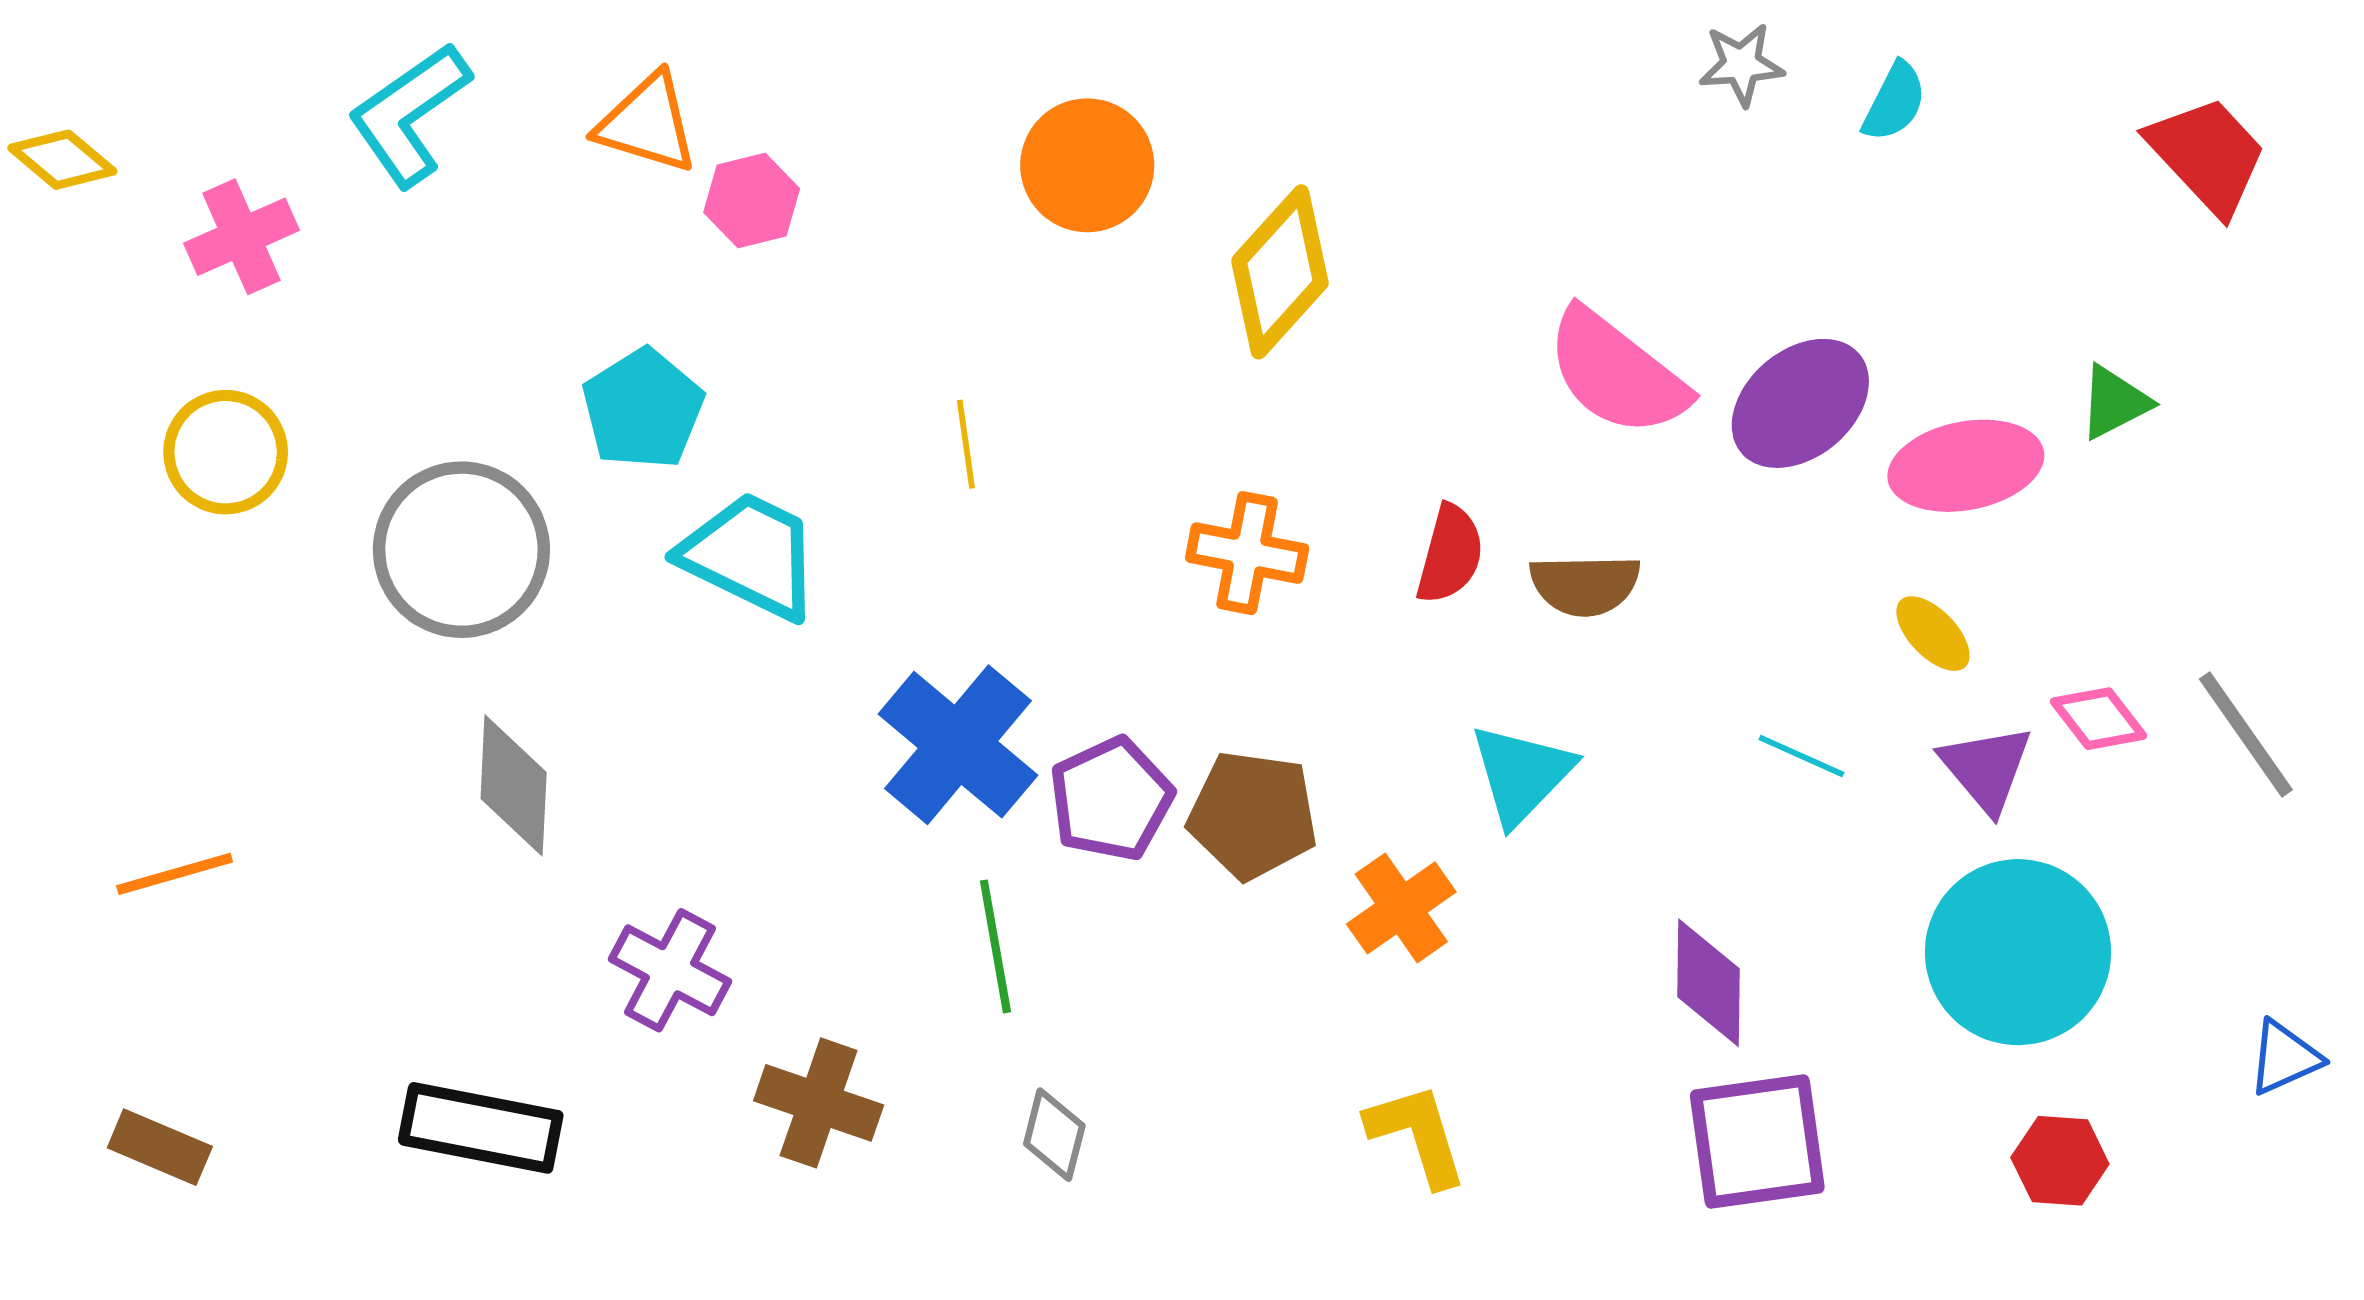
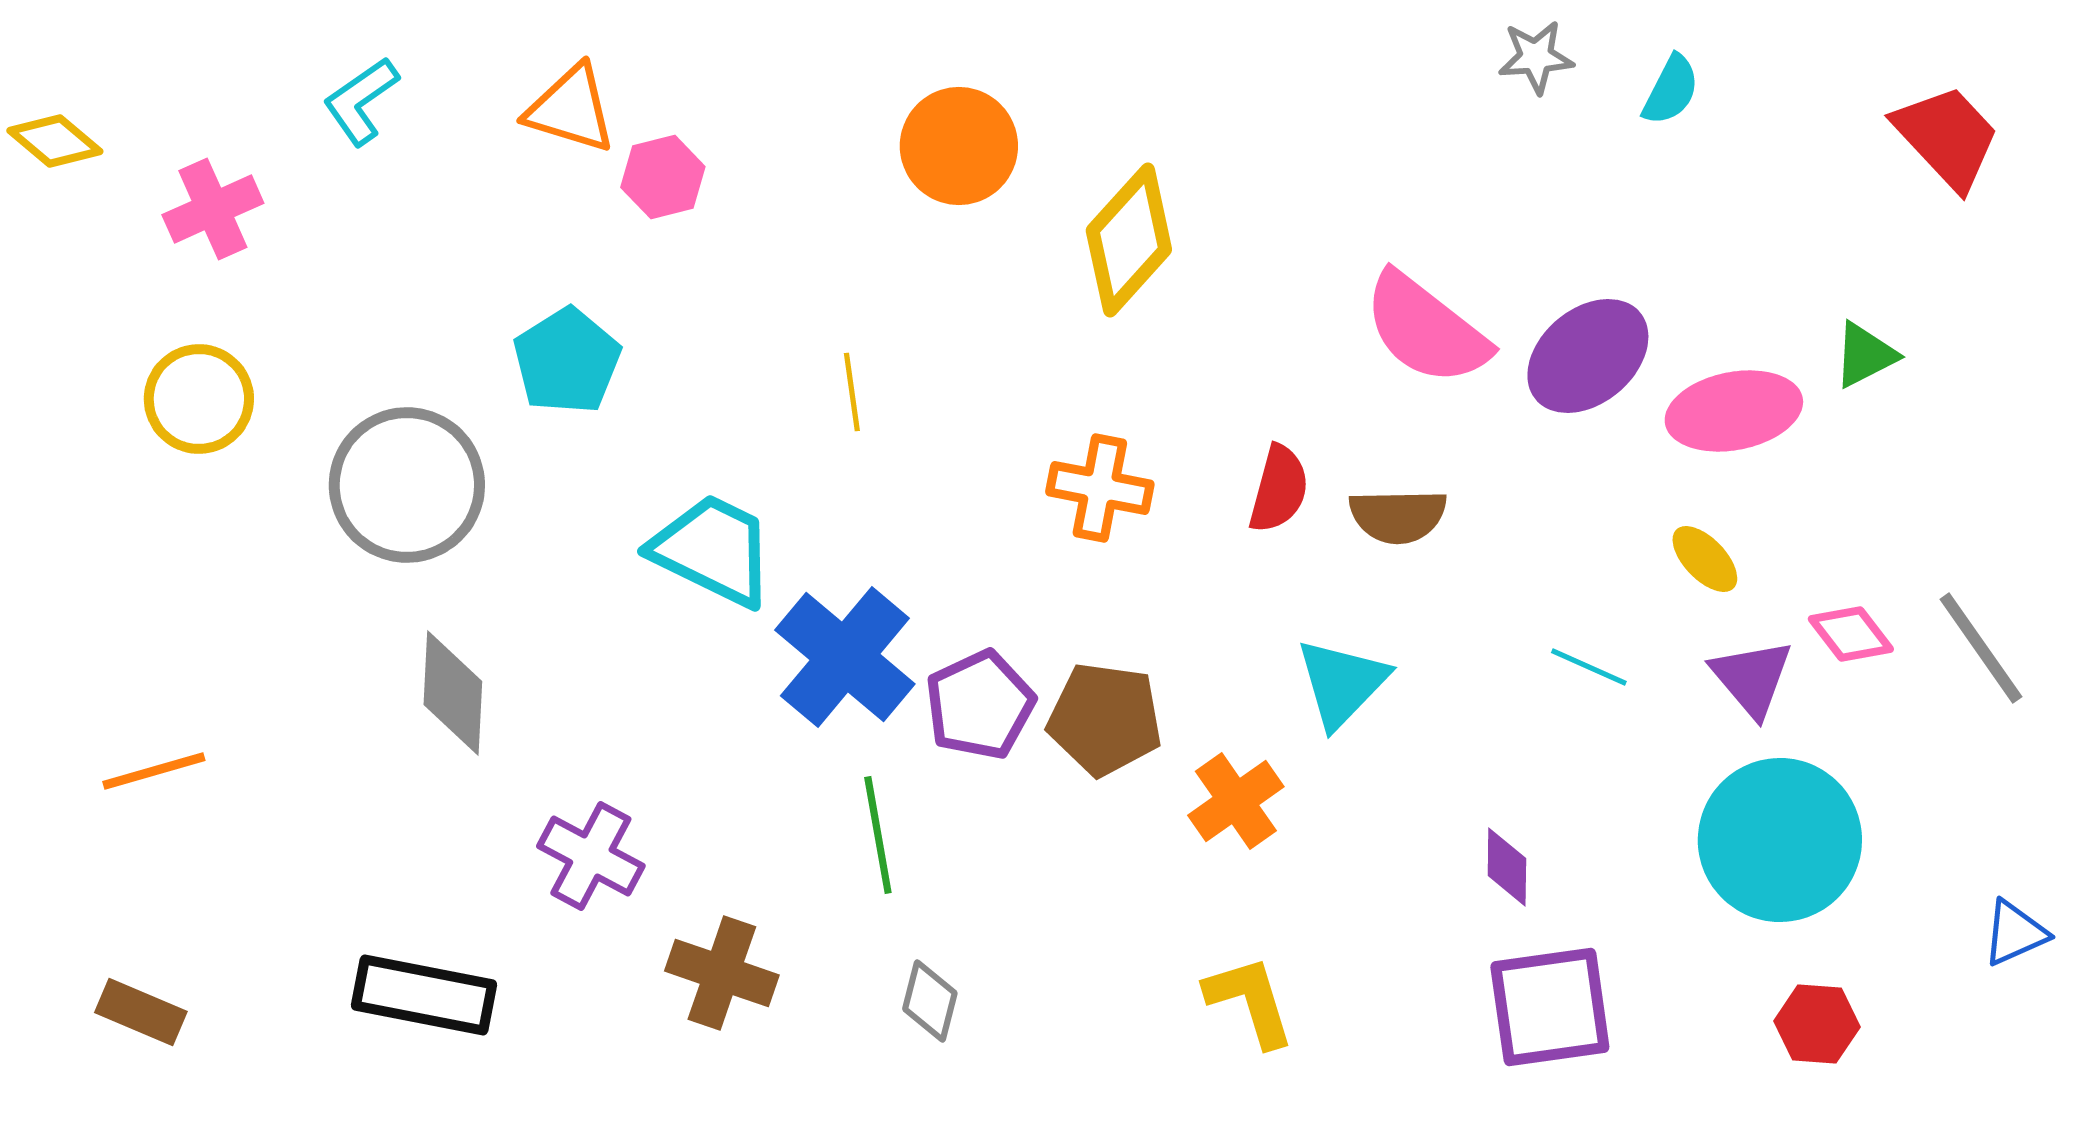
cyan L-shape: (409, 114) -> (361, 101), size x0.7
cyan trapezoid: (751, 555) -> (713, 550), moved
purple diamond: (1708, 983) -> (1507, 867), size x0.7

